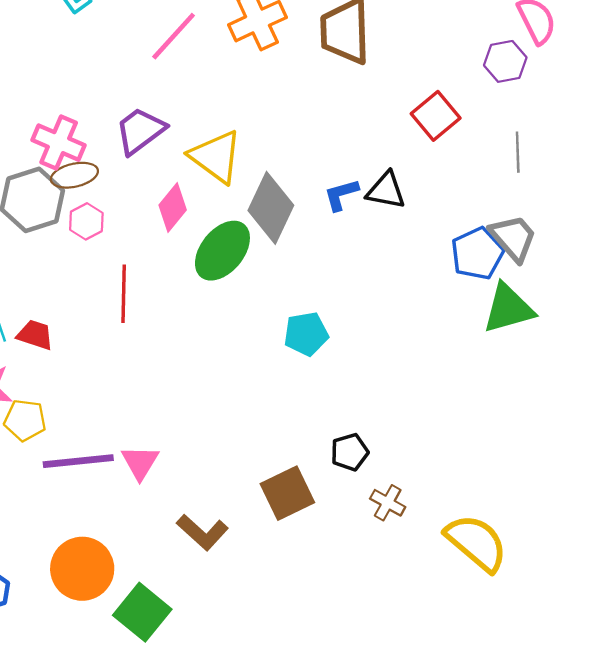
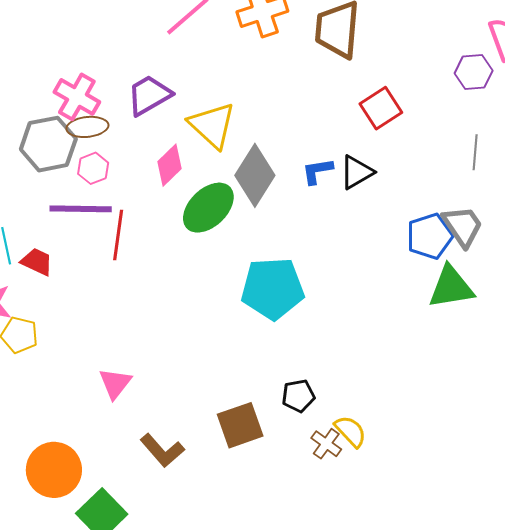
red square: (436, 116) -> (381, 108), moved
black triangle: (386, 191) -> (357, 172), turned -48
cyan pentagon: (306, 334) -> (273, 289), size x1.6
purple line: (78, 461) -> (81, 209), moved
yellow semicircle: (476, 543) -> (350, 431), moved, size x0.6

